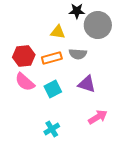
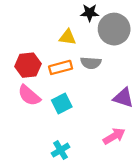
purple triangle: (87, 84) -> (123, 98), moved

